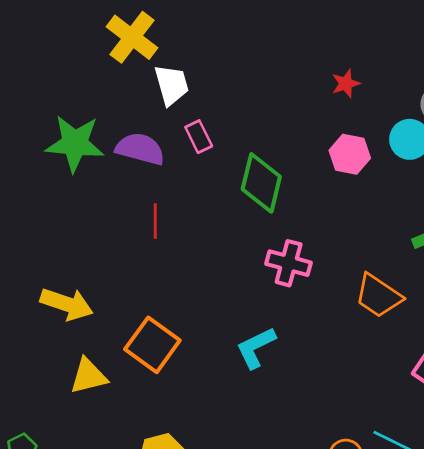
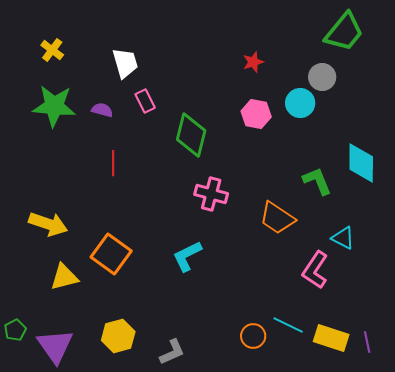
yellow cross: (132, 37) -> (52, 50), moved, size x0.6
purple semicircle: (140, 149) -> (102, 110), size x0.6

